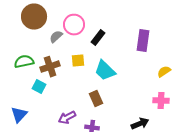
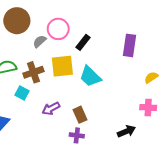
yellow square: (78, 61) -> (62, 66), size x1.6
brown rectangle: (96, 99) -> (80, 115), moved
purple arrow: (67, 118) -> (51, 109), moved

